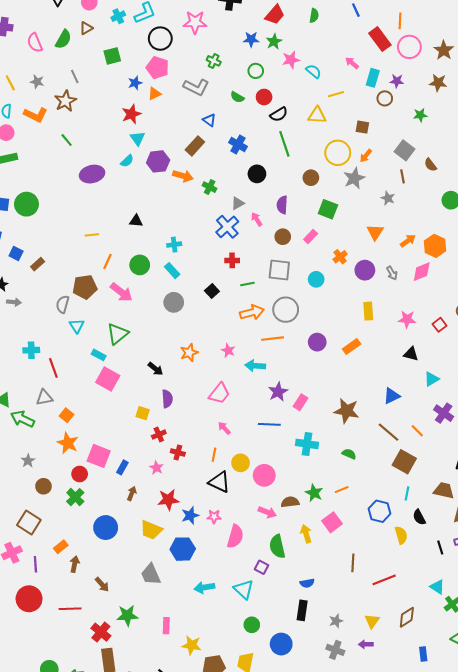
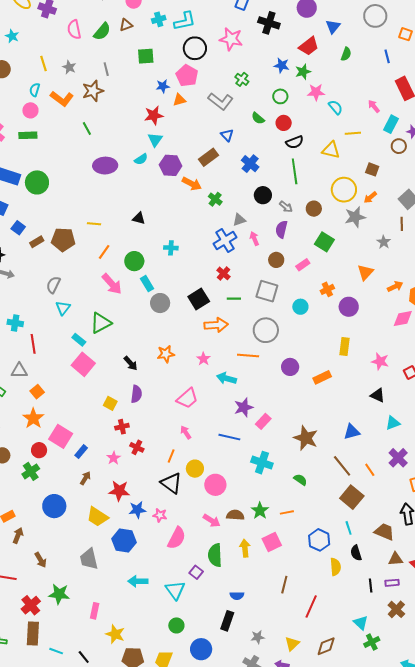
red cross: (232, 260) -> (224, 273), turned 32
cyan rectangle: (172, 271) -> (147, 284), moved
gray arrow: (392, 273) -> (286, 207), moved, turned -32
brown pentagon: (85, 287) -> (63, 240), moved
black square: (212, 291) -> (199, 299), size x1.5
orange arrow: (252, 312) -> (216, 325), moved
cyan line: (407, 493) -> (349, 528), turned -40
red line: (384, 580) -> (311, 606), turned -55

